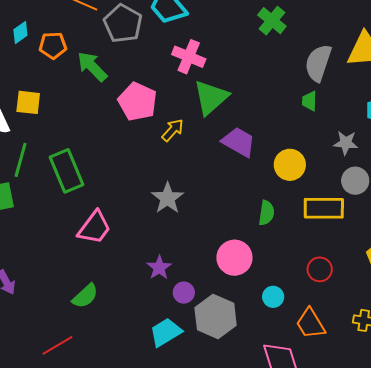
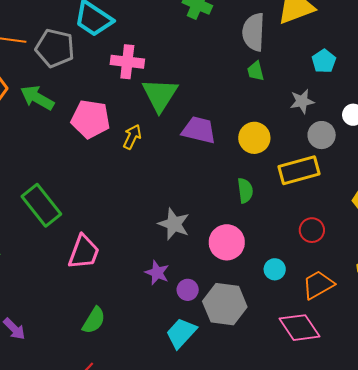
gray star: (168, 198) -> (174, 224), moved
orange trapezoid: (311, 324) -> (318, 285), turned 108

